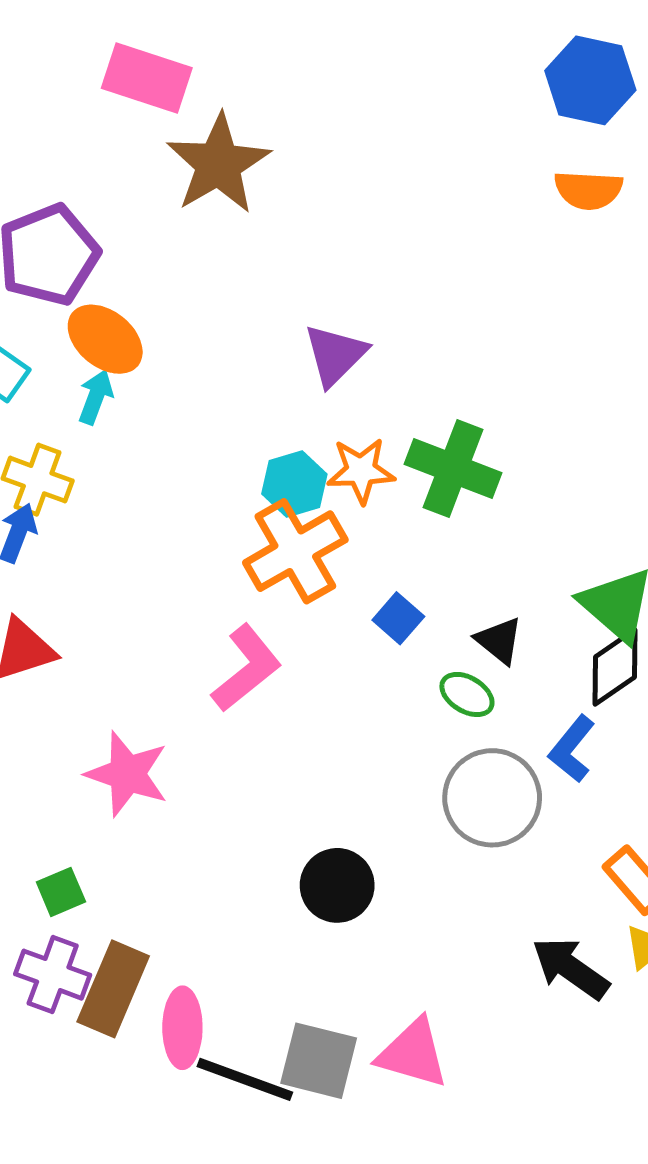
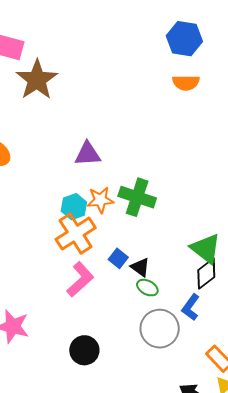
purple triangle: (335, 355) -> (88, 154), turned 44
black triangle: (499, 641) -> (140, 267), moved
pink L-shape: (246, 668) -> (80, 279), moved
black circle: (337, 885) -> (84, 350), moved

